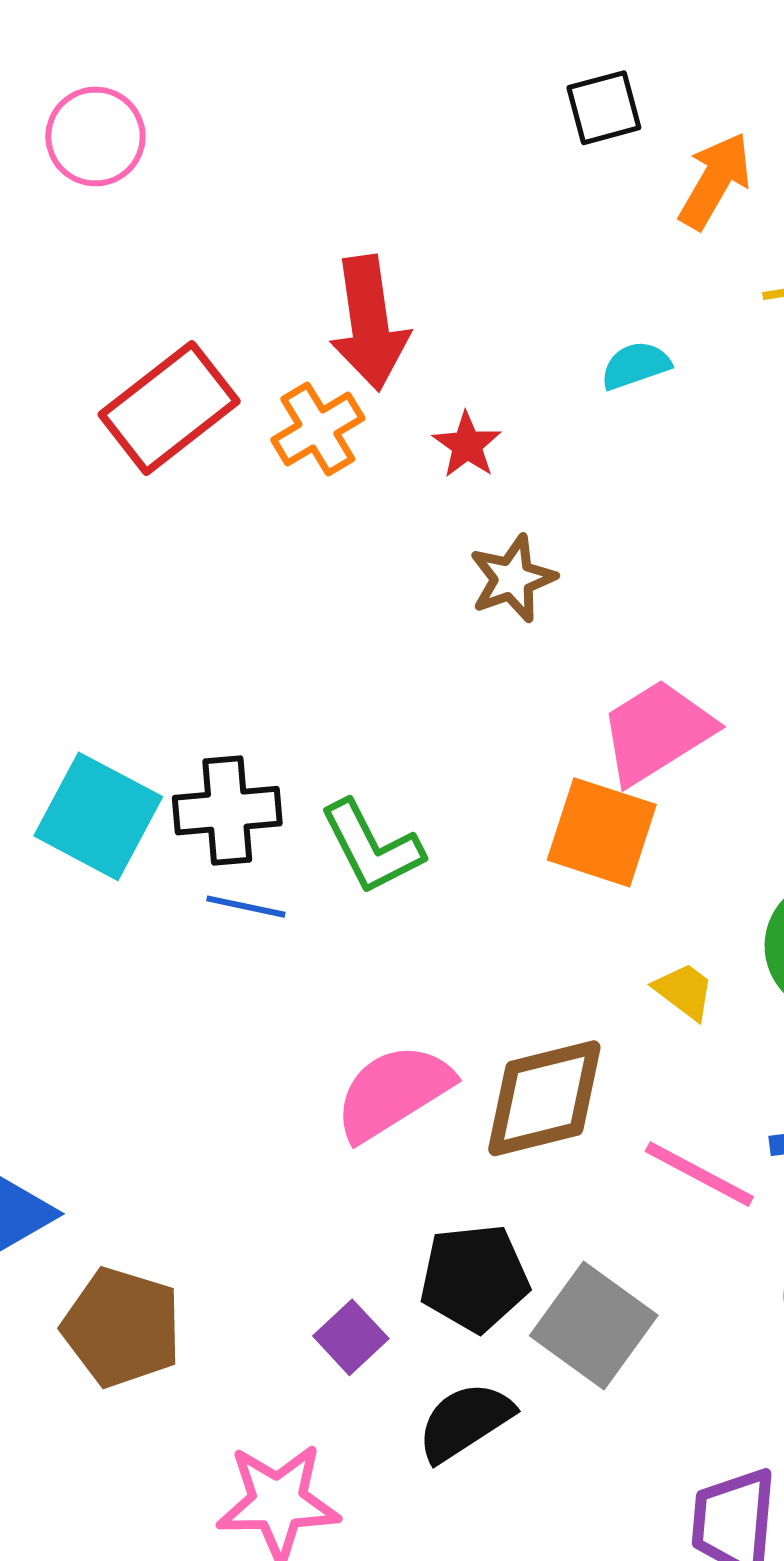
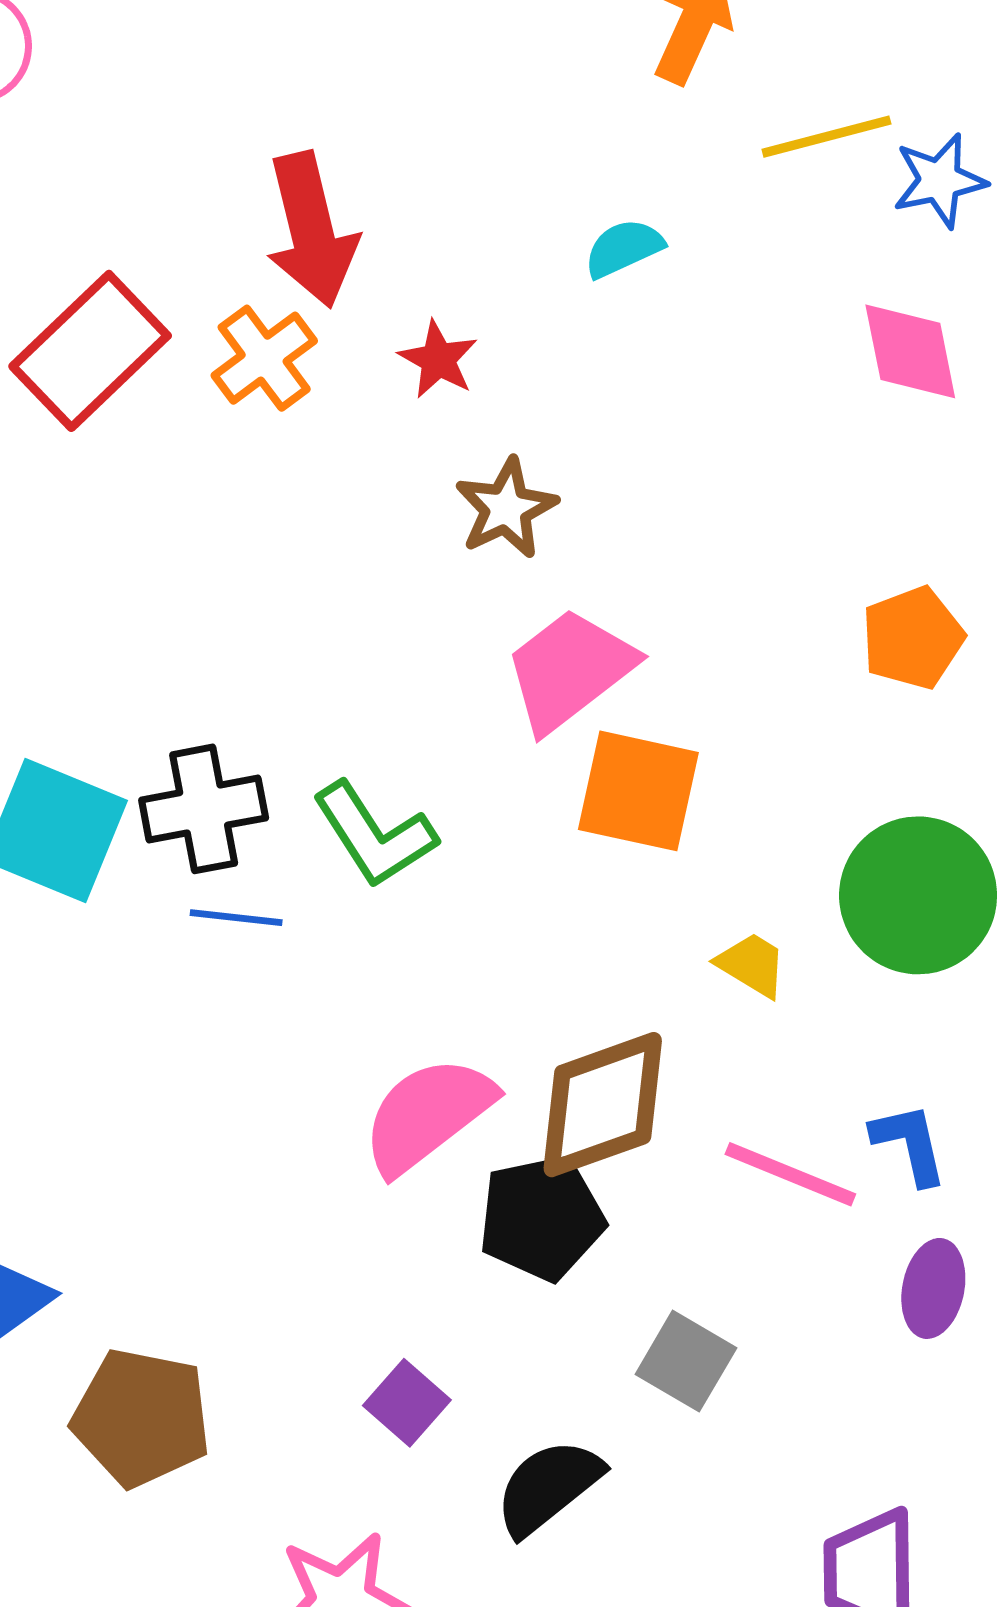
pink trapezoid: (657, 732) -> (570, 670), moved
black pentagon: (474, 1278) -> (542, 1218), moved
gray square: (594, 1325) -> (686, 1361), size x0.7

